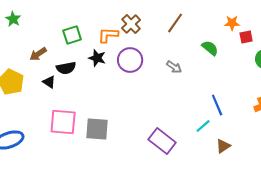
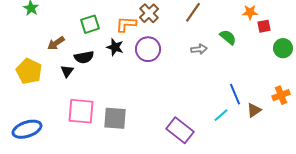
gray arrow: (174, 67) -> (199, 49), moved, turned -42
black triangle: (49, 82) -> (67, 71), turned 32
brown triangle: (223, 146) -> (254, 110), moved

